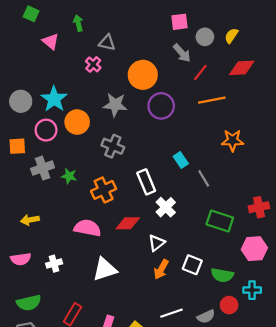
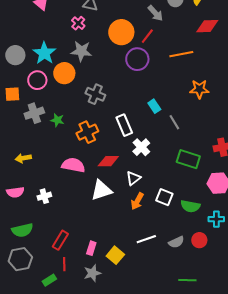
red line: (200, 73) -> (147, 36), moved
gray star: (115, 105) -> (81, 51), moved
white triangle: (105, 269) -> (101, 190), moved
red circle: (229, 305) -> (199, 240), moved

